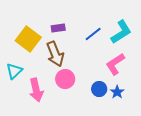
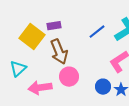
purple rectangle: (58, 28) -> (54, 26), moved
pink arrow: (36, 90) -> (40, 88), turned 95

